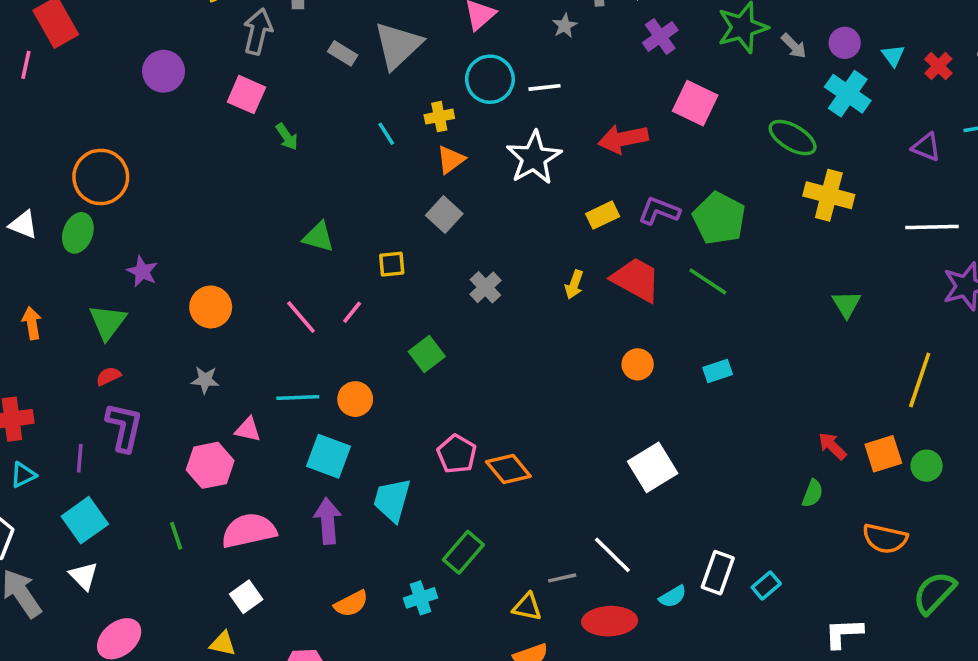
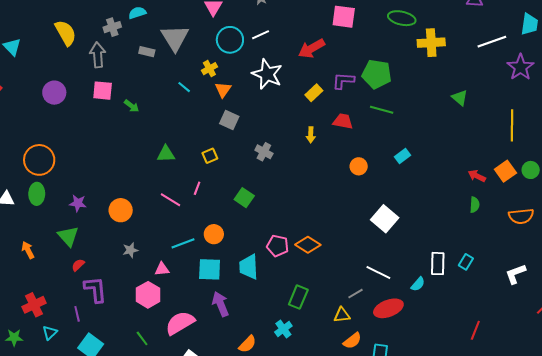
red trapezoid: (636, 280) -> (343, 121), size x0.7
cyan trapezoid: (392, 500) -> (249, 267), moved

